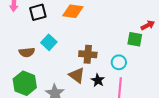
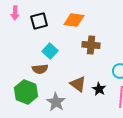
brown semicircle: (27, 52) -> (40, 69), moved
brown cross: (88, 54) -> (91, 45), moved

